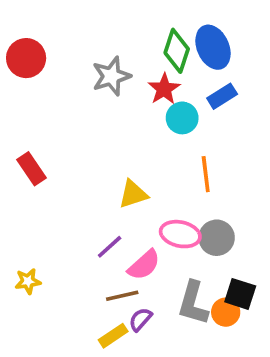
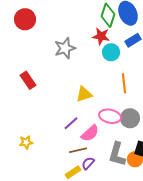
gray star: (111, 76) -> (65, 48), moved
red star: (164, 89) -> (101, 36), turned -30

